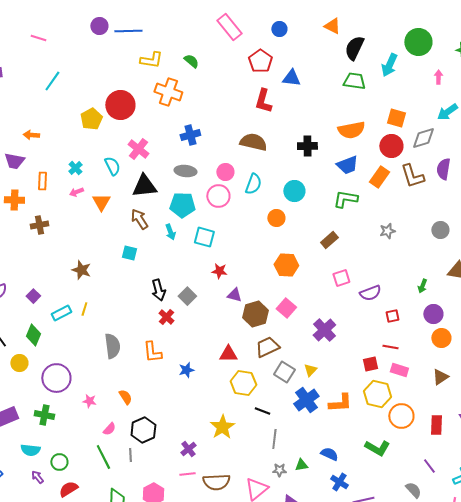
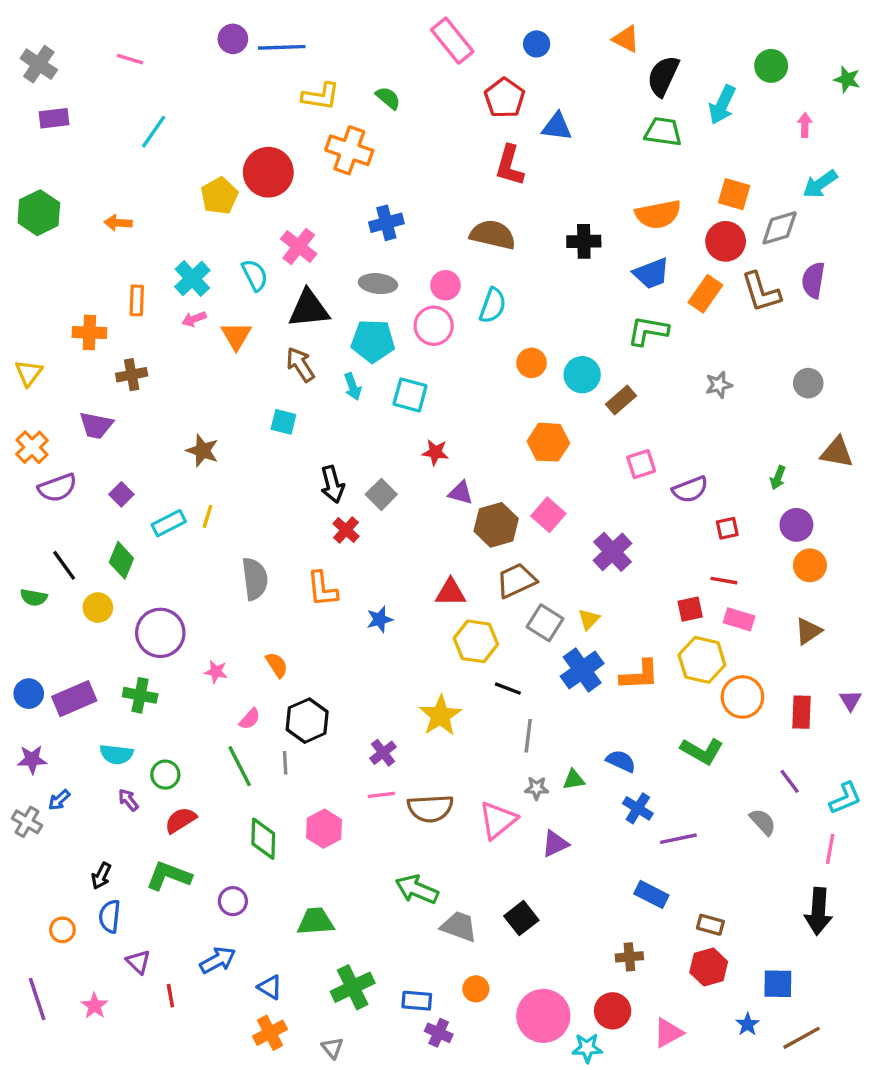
green circle: (418, 42) -> (771, 66), size x0.7
purple trapezoid: (14, 161) -> (96, 425), moved
cyan cross: (75, 168) -> (192, 278), size x1.5
cyan circle: (294, 191) -> (582, 375), moved

